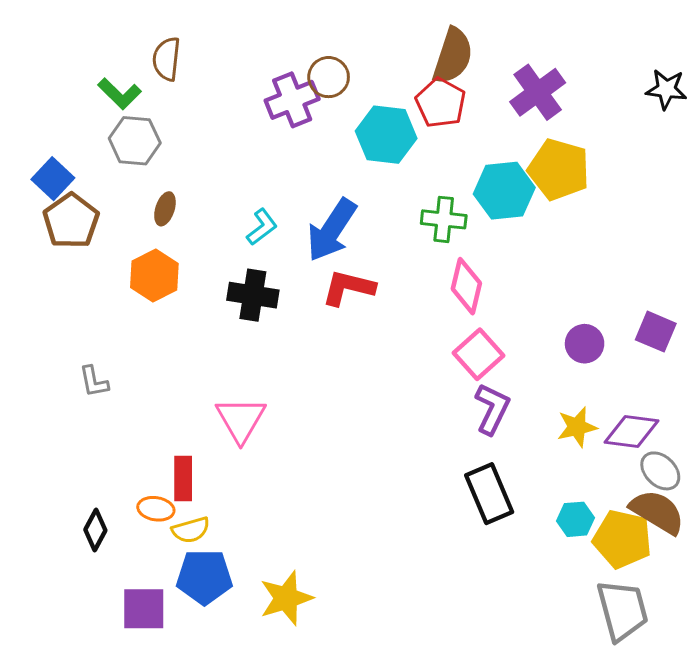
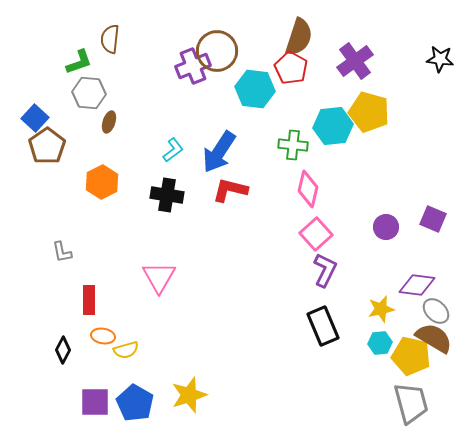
brown circle: (329, 77) -> (217, 51), size x1.5
green L-shape: (120, 94) -> (79, 62), turned -64
brown ellipse: (165, 209) -> (109, 122), moved
yellow star: (577, 427) -> (381, 309), moved
red rectangle: (183, 478) -> (89, 300), moved
blue pentagon: (204, 577) -> (135, 403), moved, turned 30

